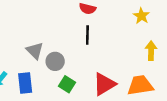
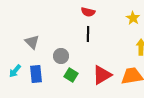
gray triangle: (35, 51) -> (32, 42), moved

